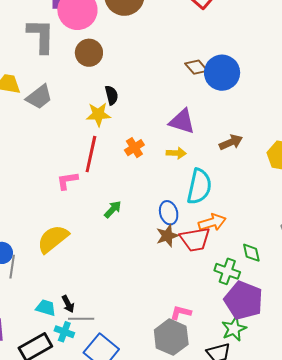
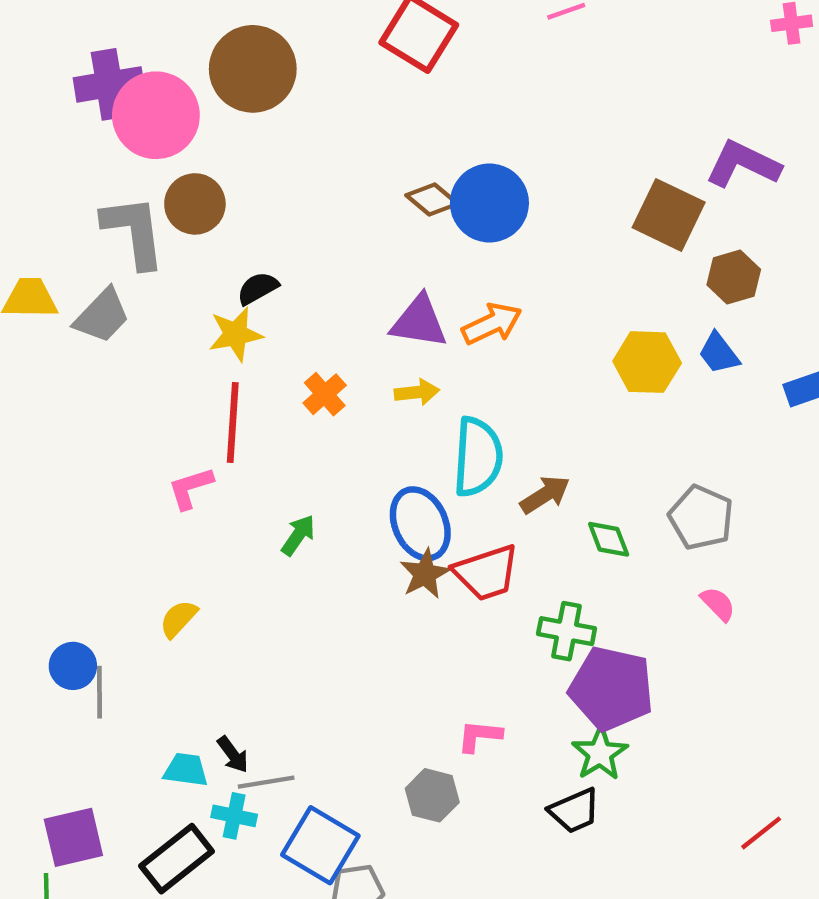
gray L-shape: (41, 36) -> (134, 232), moved
black semicircle: (111, 95) -> (258, 288), turned -96
brown arrow: (231, 142) -> (545, 495), moved
blue ellipse: (169, 213) -> (420, 524), size x1.4
orange arrow: (212, 222) -> (492, 324), moved
yellow semicircle: (53, 239) -> (178, 619), size x0.6
green diamond: (251, 253) -> (609, 539), moved
gray hexagon: (171, 337) -> (432, 795), moved, size x0.7

